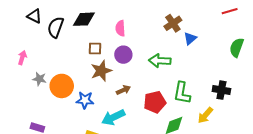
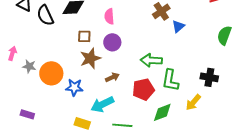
black semicircle: (56, 27) -> (45, 15), turned -45
pink arrow: (22, 58) -> (12, 53), moved
green arrow: (160, 61) -> (151, 60), moved

